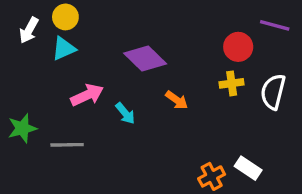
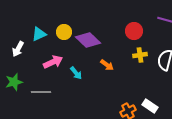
yellow circle: (65, 17) -> (64, 32), moved
white arrow: (29, 30) -> (18, 49), moved
red circle: (238, 47) -> (134, 31), moved

